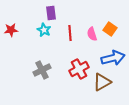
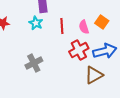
red cross: (79, 69) -> (79, 50), moved

